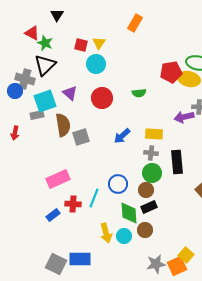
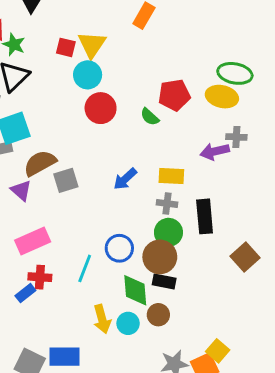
yellow triangle: (99, 43) -> (92, 45), size x1.5
red pentagon: (171, 72) -> (174, 95), moved
purple triangle: (70, 93) -> (21, 190), moved
green semicircle: (139, 93) -> (150, 117), turned 48
red circle: (102, 98) -> (101, 108), moved
brown semicircle: (63, 125) -> (40, 163), turned -110
brown circle: (146, 190) -> (160, 257), size x1.5
red cross: (73, 204) -> (40, 277), moved
black rectangle: (149, 207) -> (164, 281), turned 35

